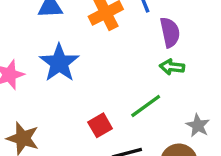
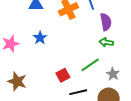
blue star: (59, 63) -> (40, 38), size x0.6
gray star: (198, 125) -> (113, 74), moved

